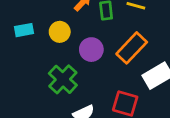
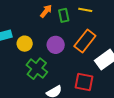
yellow circle: (60, 32) -> (25, 44), moved

